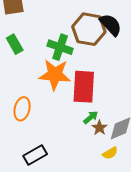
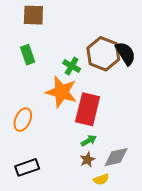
green cross: (60, 47) -> (72, 66), size x0.7
brown star: (99, 128) -> (87, 160), moved

